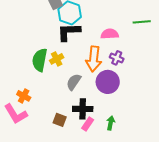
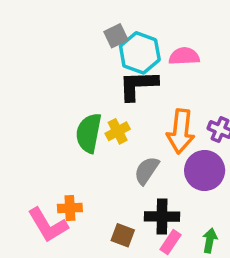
pink semicircle: (110, 34) -> (184, 56), moved
orange cross: (24, 96) -> (70, 208), moved, turned -32

